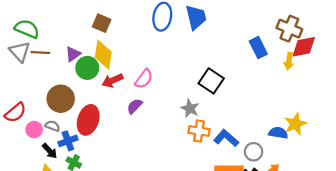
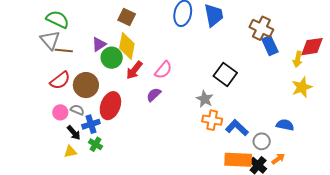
brown cross: (289, 29) -> (261, 28), moved
brown line: (40, 52) -> (64, 50), moved
red arrow: (112, 80) -> (134, 70), turned -30
red semicircle: (15, 113) -> (60, 80), moved
yellow star: (295, 124) -> (302, 87), moved

